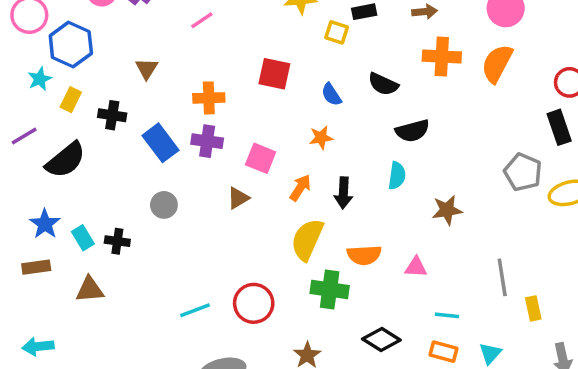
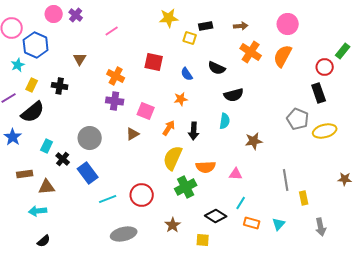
orange cross: (442, 57) -> (251, 52), turned 30
orange cross: (209, 98) -> (116, 76), turned 30
yellow rectangle: (71, 100) -> (32, 85), moved
blue rectangle: (160, 143) -> (88, 173), moved
gray circle: (164, 205) -> (90, 138), size x1.5
blue star: (45, 224) -> (13, 137), moved
cyan rectangle: (83, 238) -> (47, 146), moved, turned 56
black cross: (117, 241) -> (63, 159), turned 32
brown rectangle: (36, 267) -> (25, 174), moved
green cross: (330, 290) -> (186, 187), turned -35
cyan line: (447, 315) -> (241, 203), moved, turned -64
cyan arrow: (38, 346) -> (38, 211), moved

